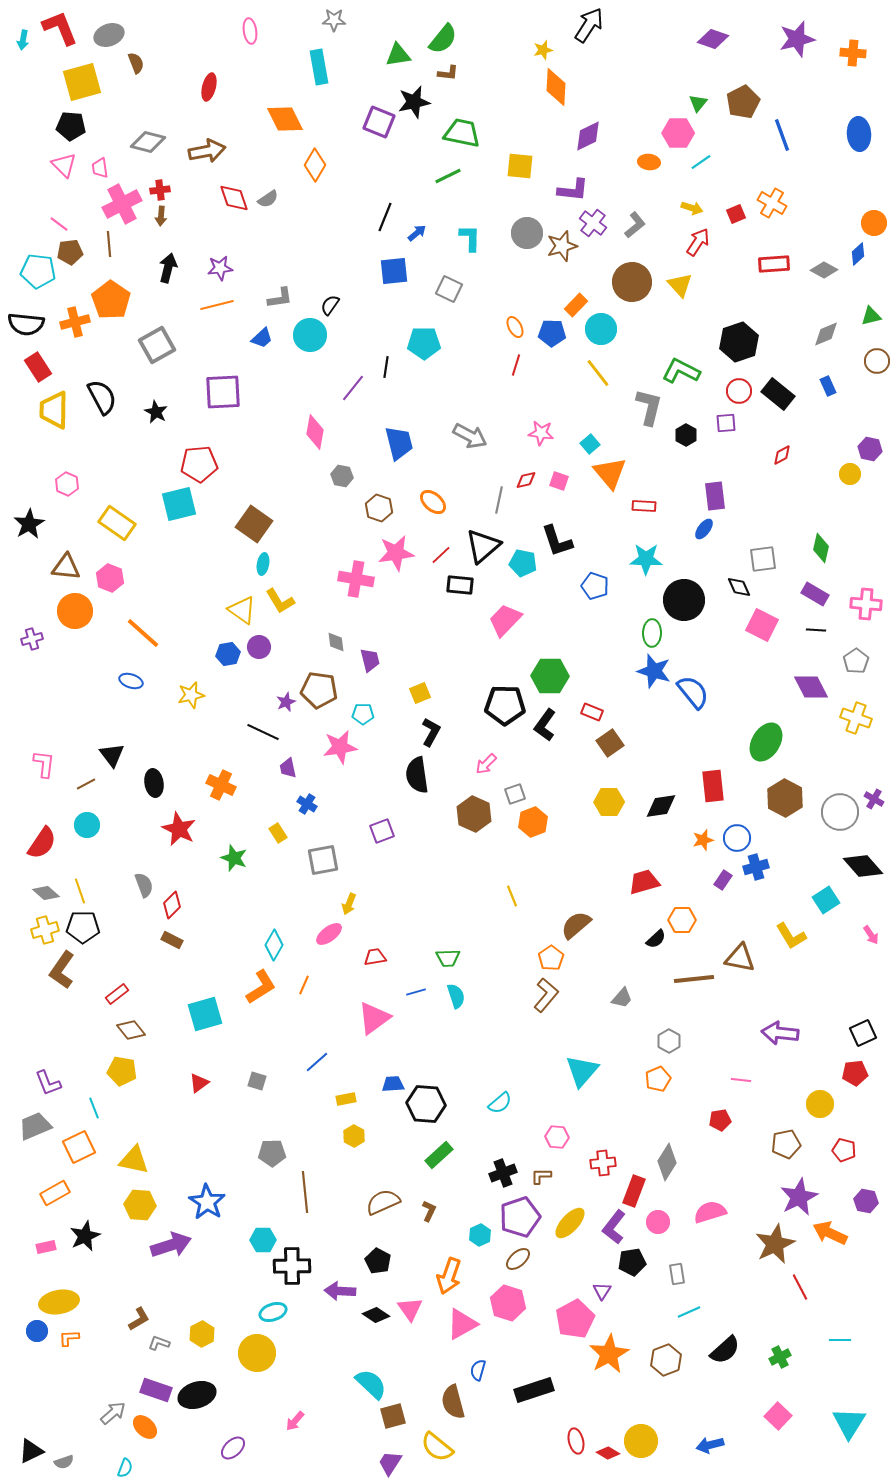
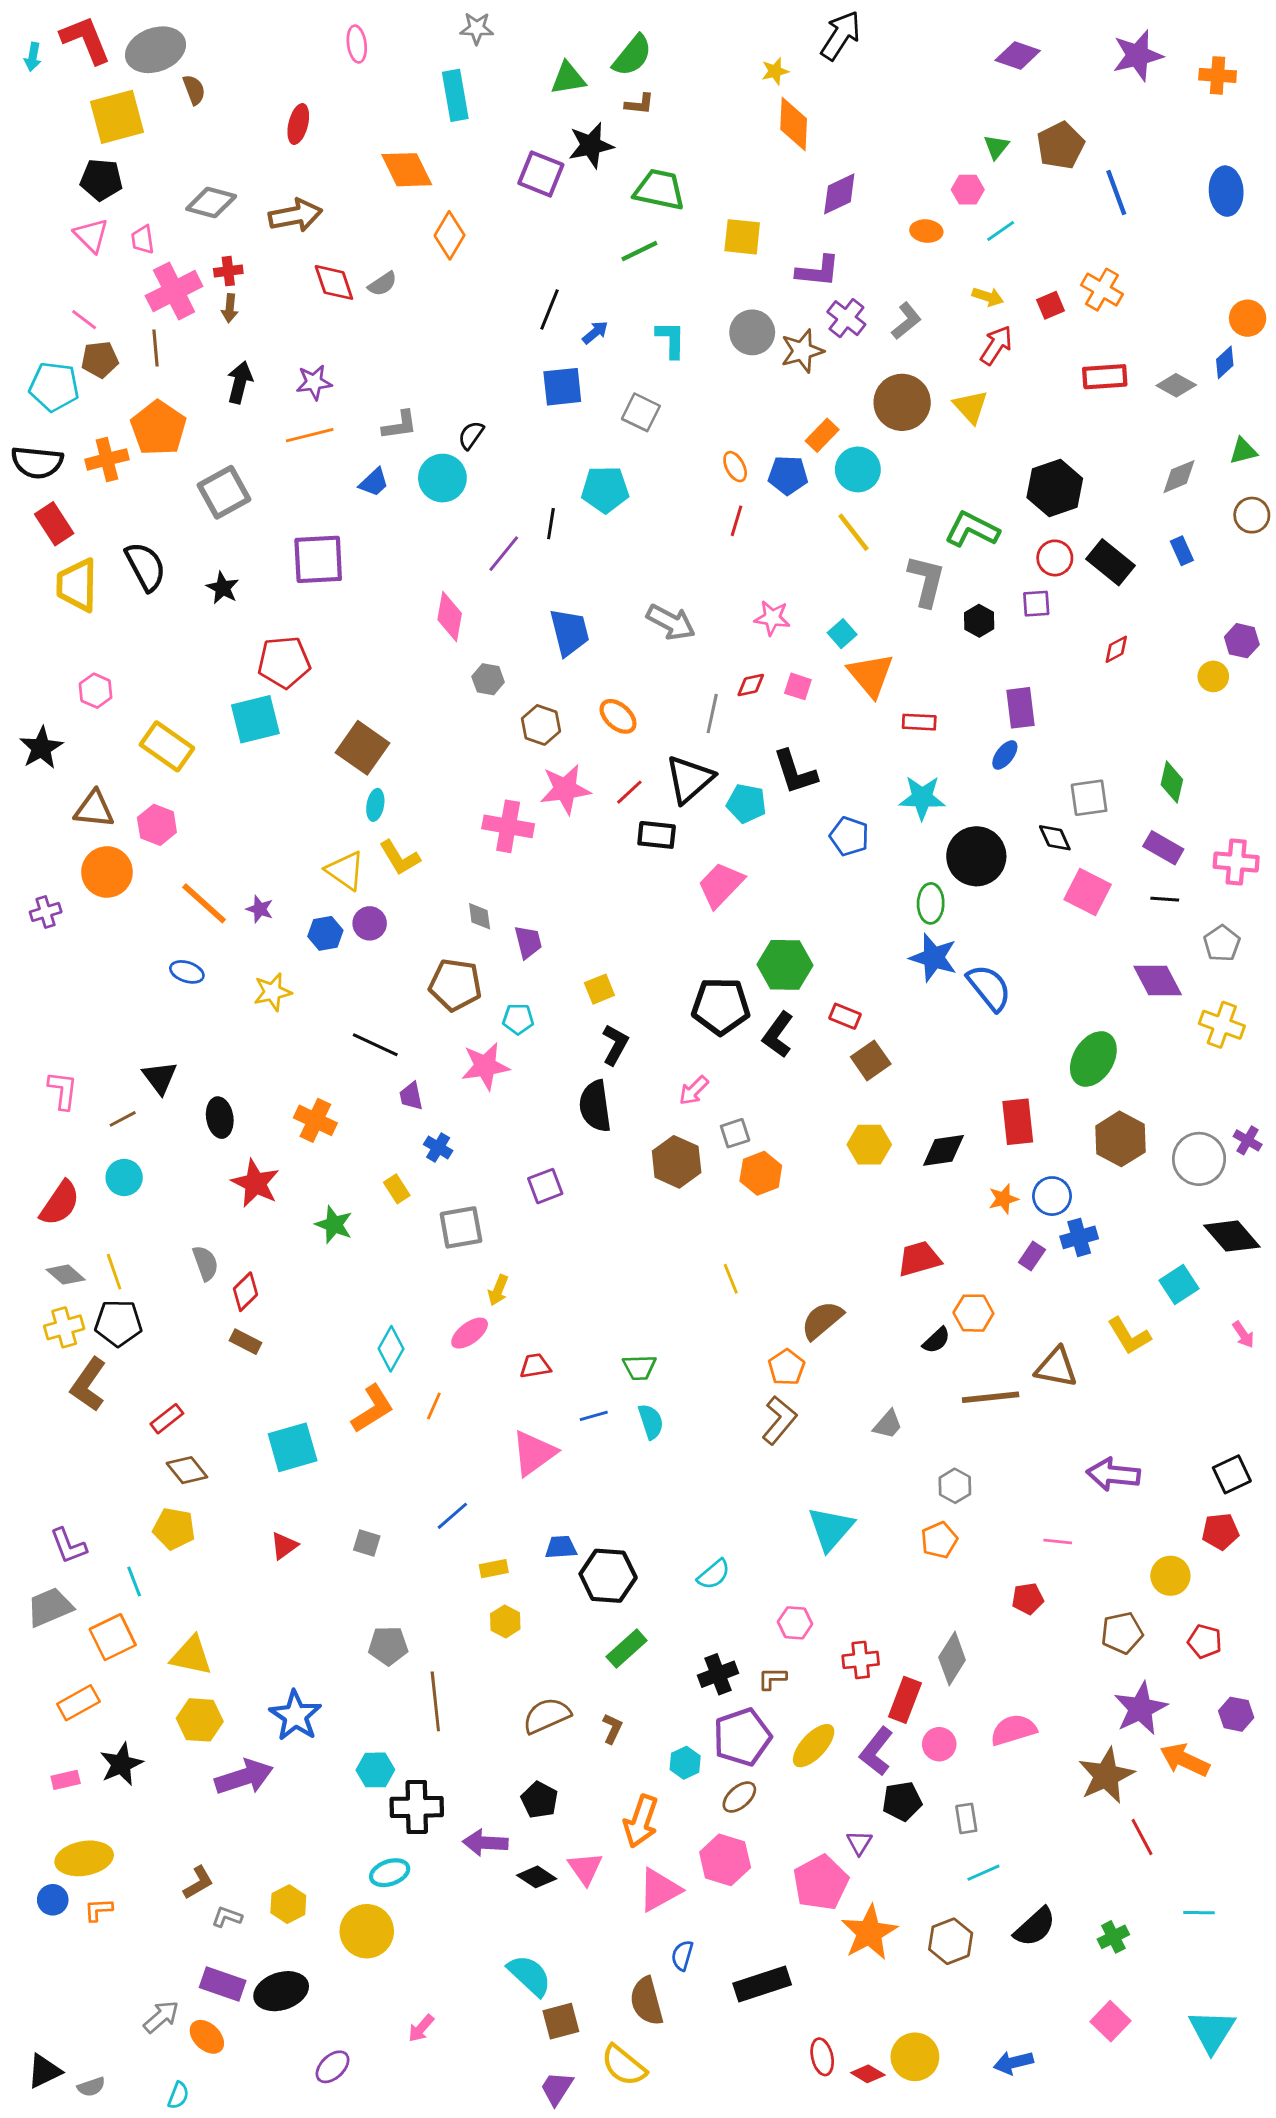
gray ellipse: (109, 35) -> (156, 50), size x1.4
pink hexagon: (678, 133) -> (968, 190), size x0.7
purple star: (286, 702) -> (260, 909), moved, turned -30

